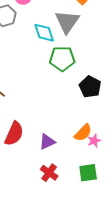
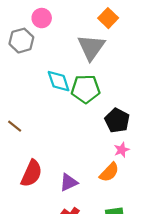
cyan diamond: (44, 33) -> (59, 81), moved
pink star: (94, 141) -> (122, 150), moved

